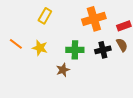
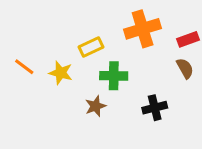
yellow rectangle: (45, 16) -> (91, 47), moved, turned 35
black cross: (103, 50) -> (155, 108), moved

